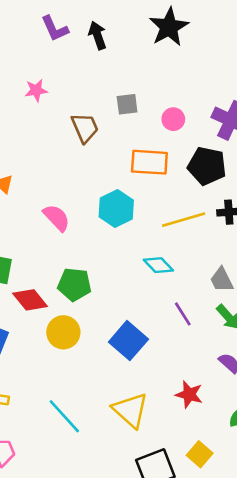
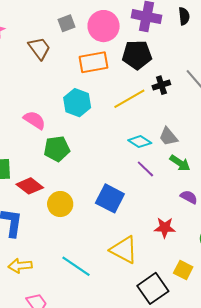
pink circle: (173, 119) -> (104, 26), size x1.8
cyan diamond: (158, 265) -> (140, 142), moved
green pentagon: (74, 284) -> (57, 149), moved

